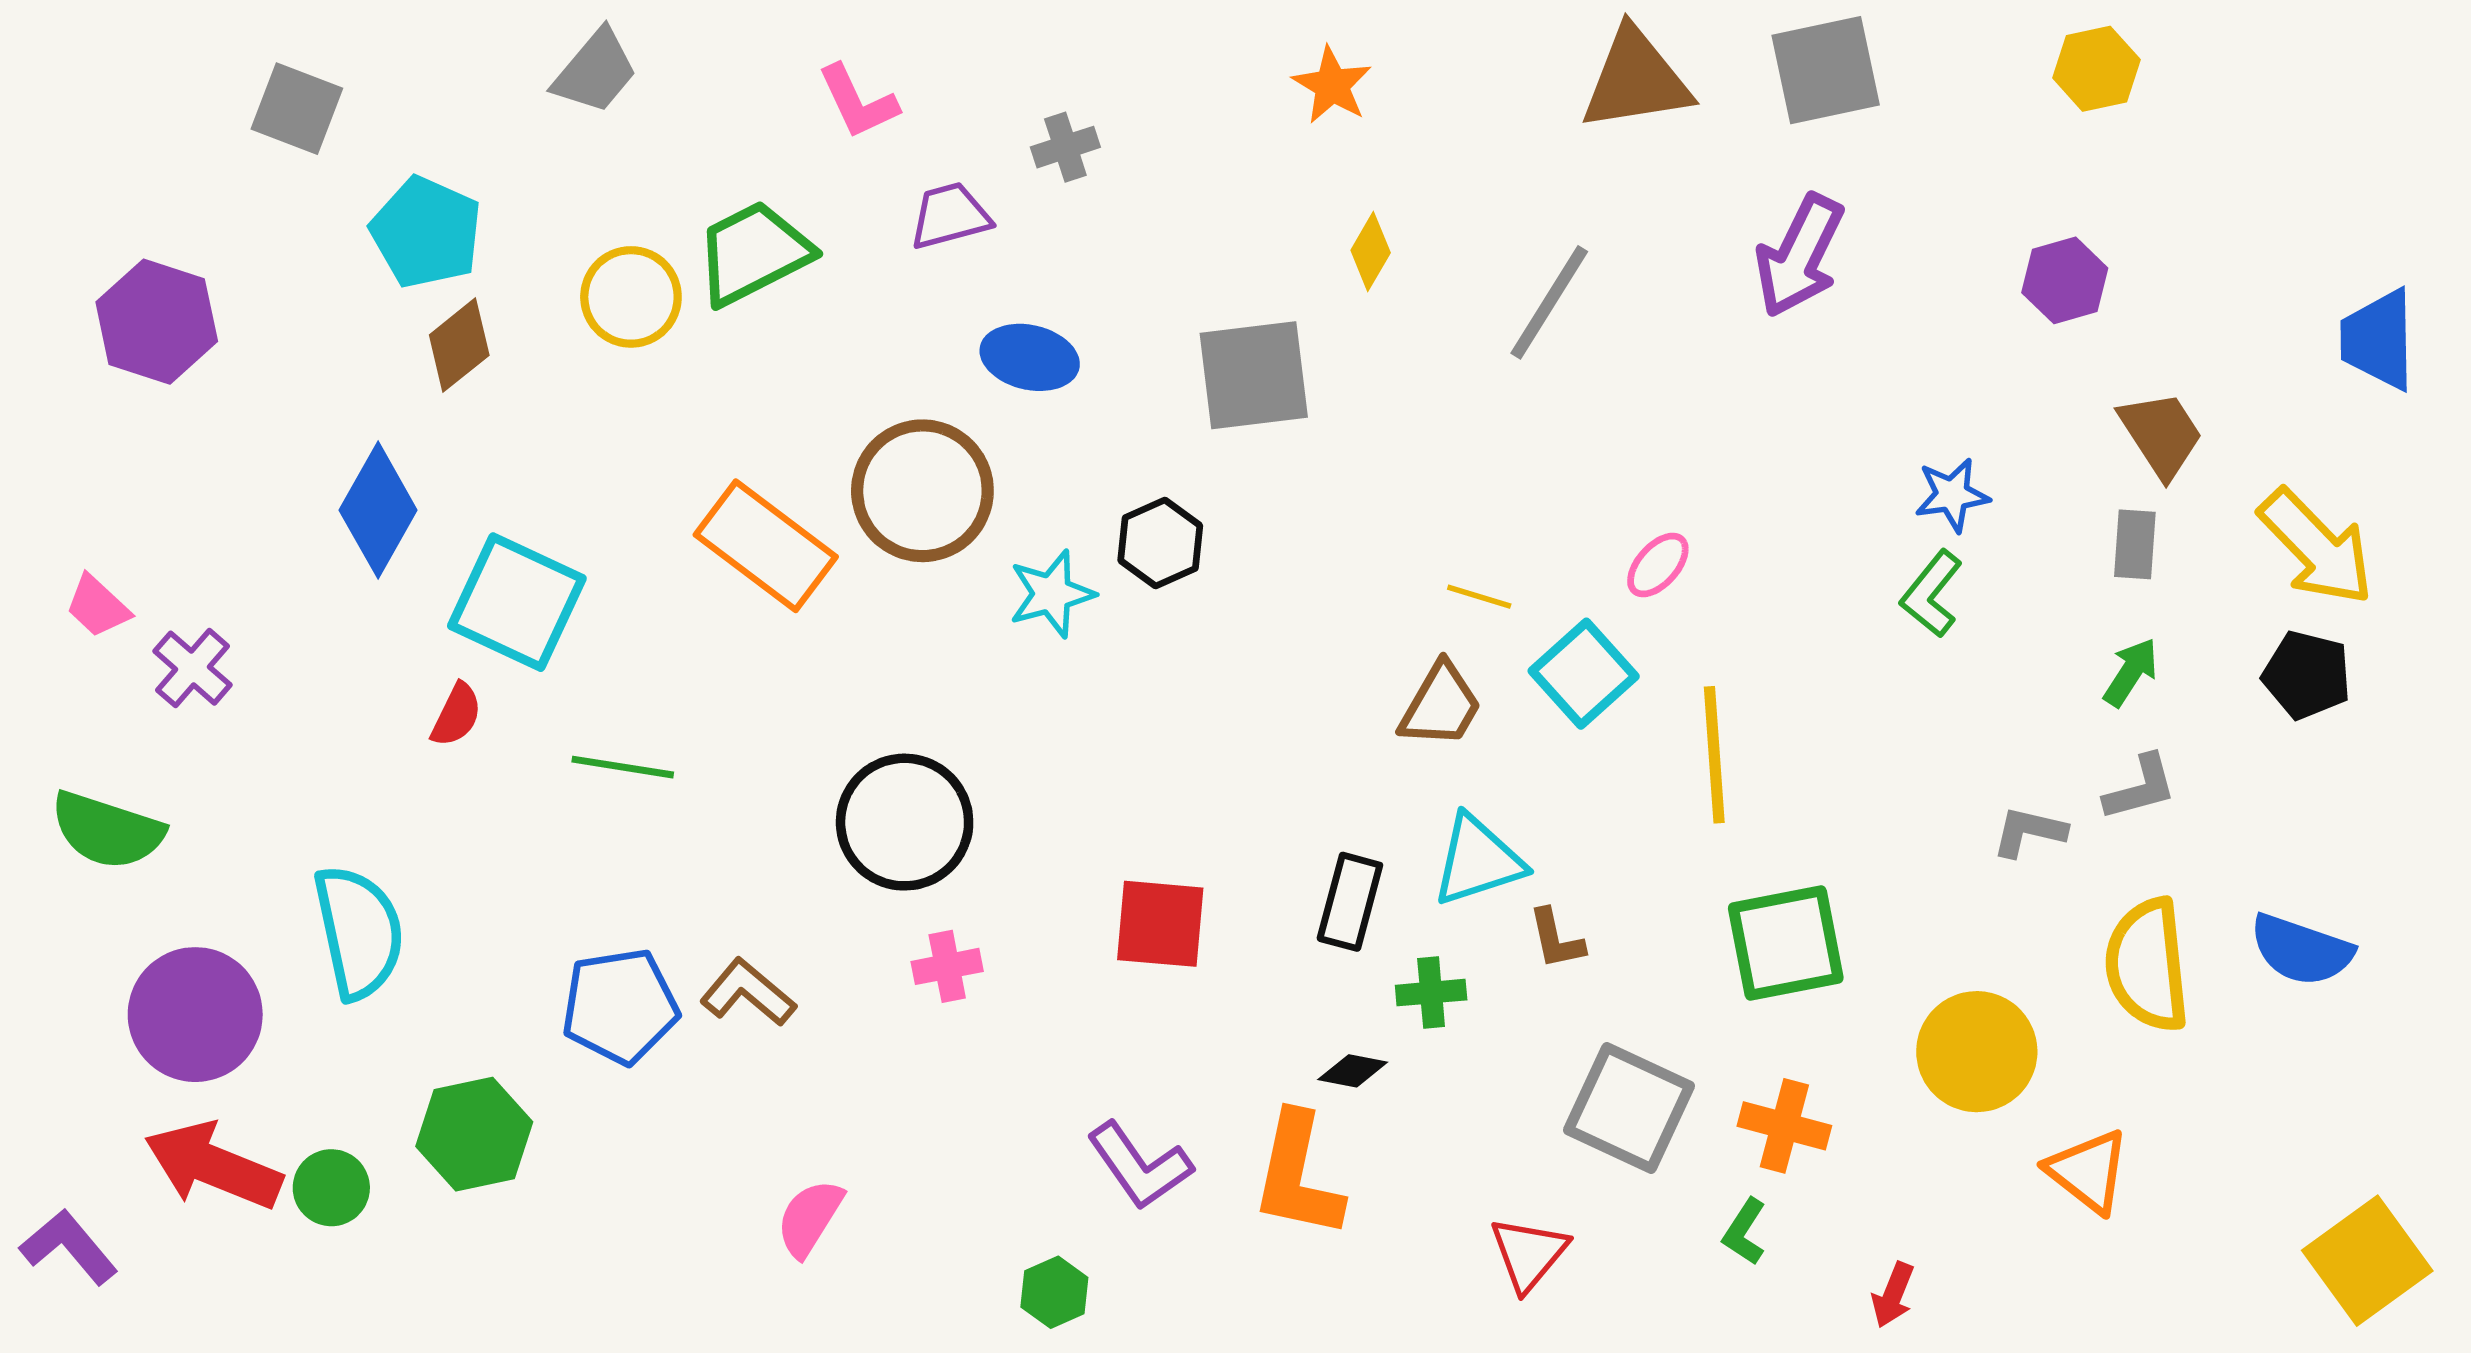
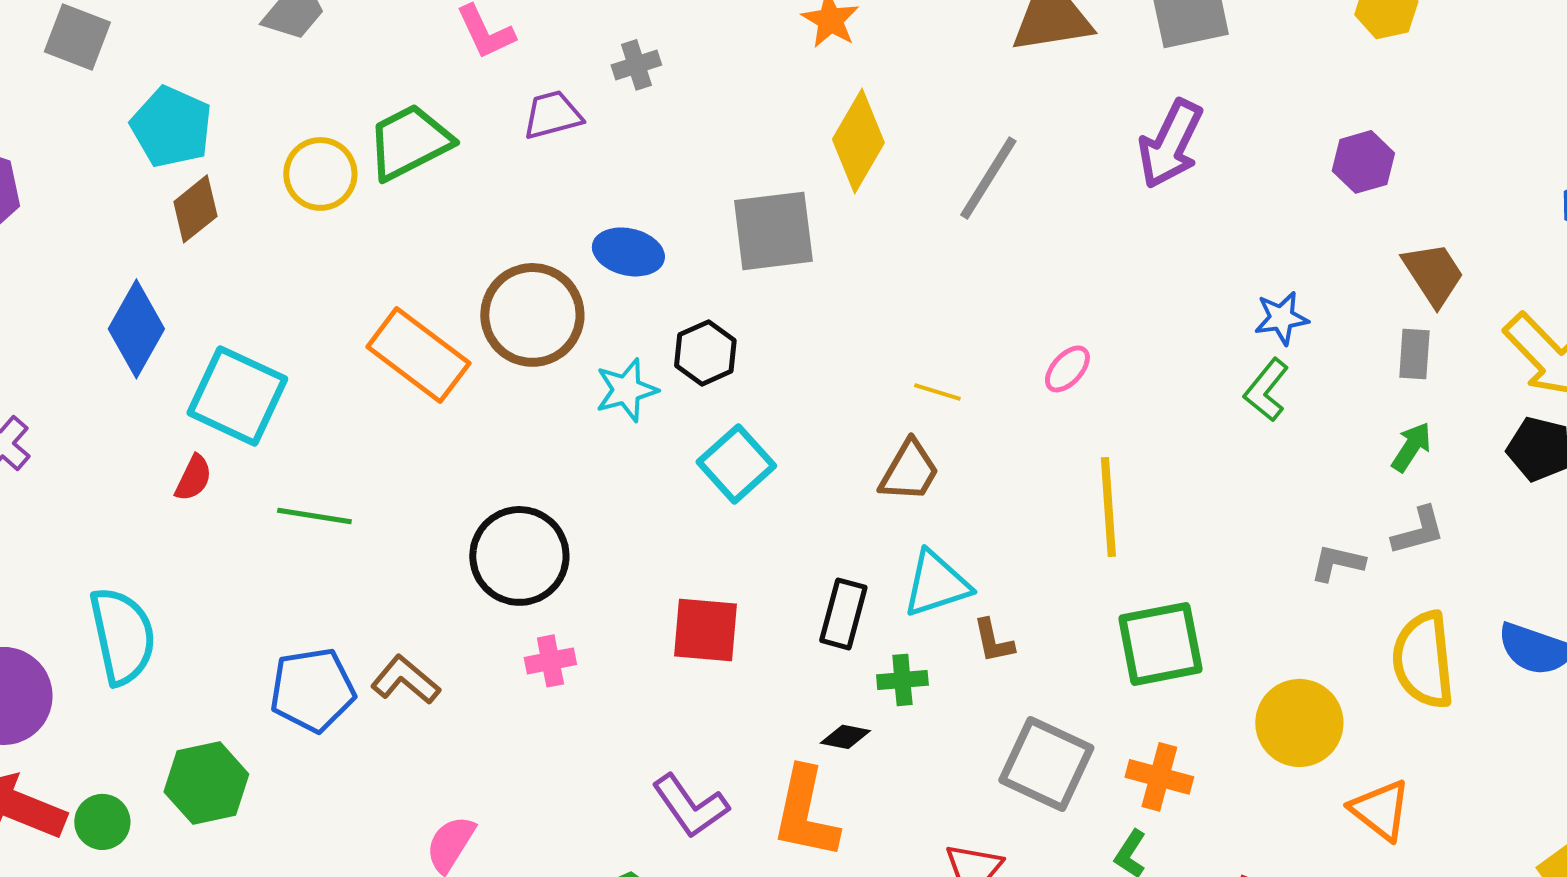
yellow diamond: (1371, 252) -> (858, 141), size x1.8
blue ellipse: (1030, 357) -> (628, 252), moved
cyan square: (1584, 674) -> (736, 464), moved

